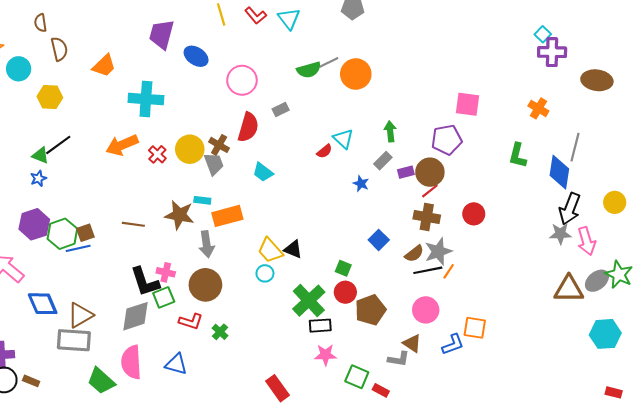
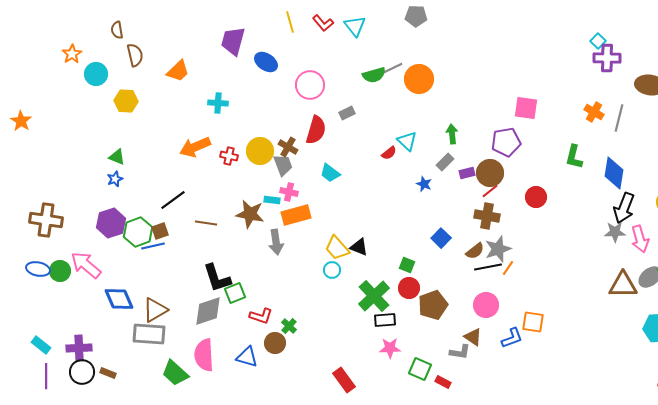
cyan cross: (146, 99) -> (218, 103), size x0.6
black line: (58, 145) -> (173, 200), moved
gray line: (575, 147) -> (619, 118), moved
red cross: (157, 154) -> (229, 156), turned -30
red circle: (474, 214) -> (536, 197), moved
pink cross: (166, 272) -> (289, 192), moved
brown circle: (205, 285) -> (275, 343), moved, size x0.7

